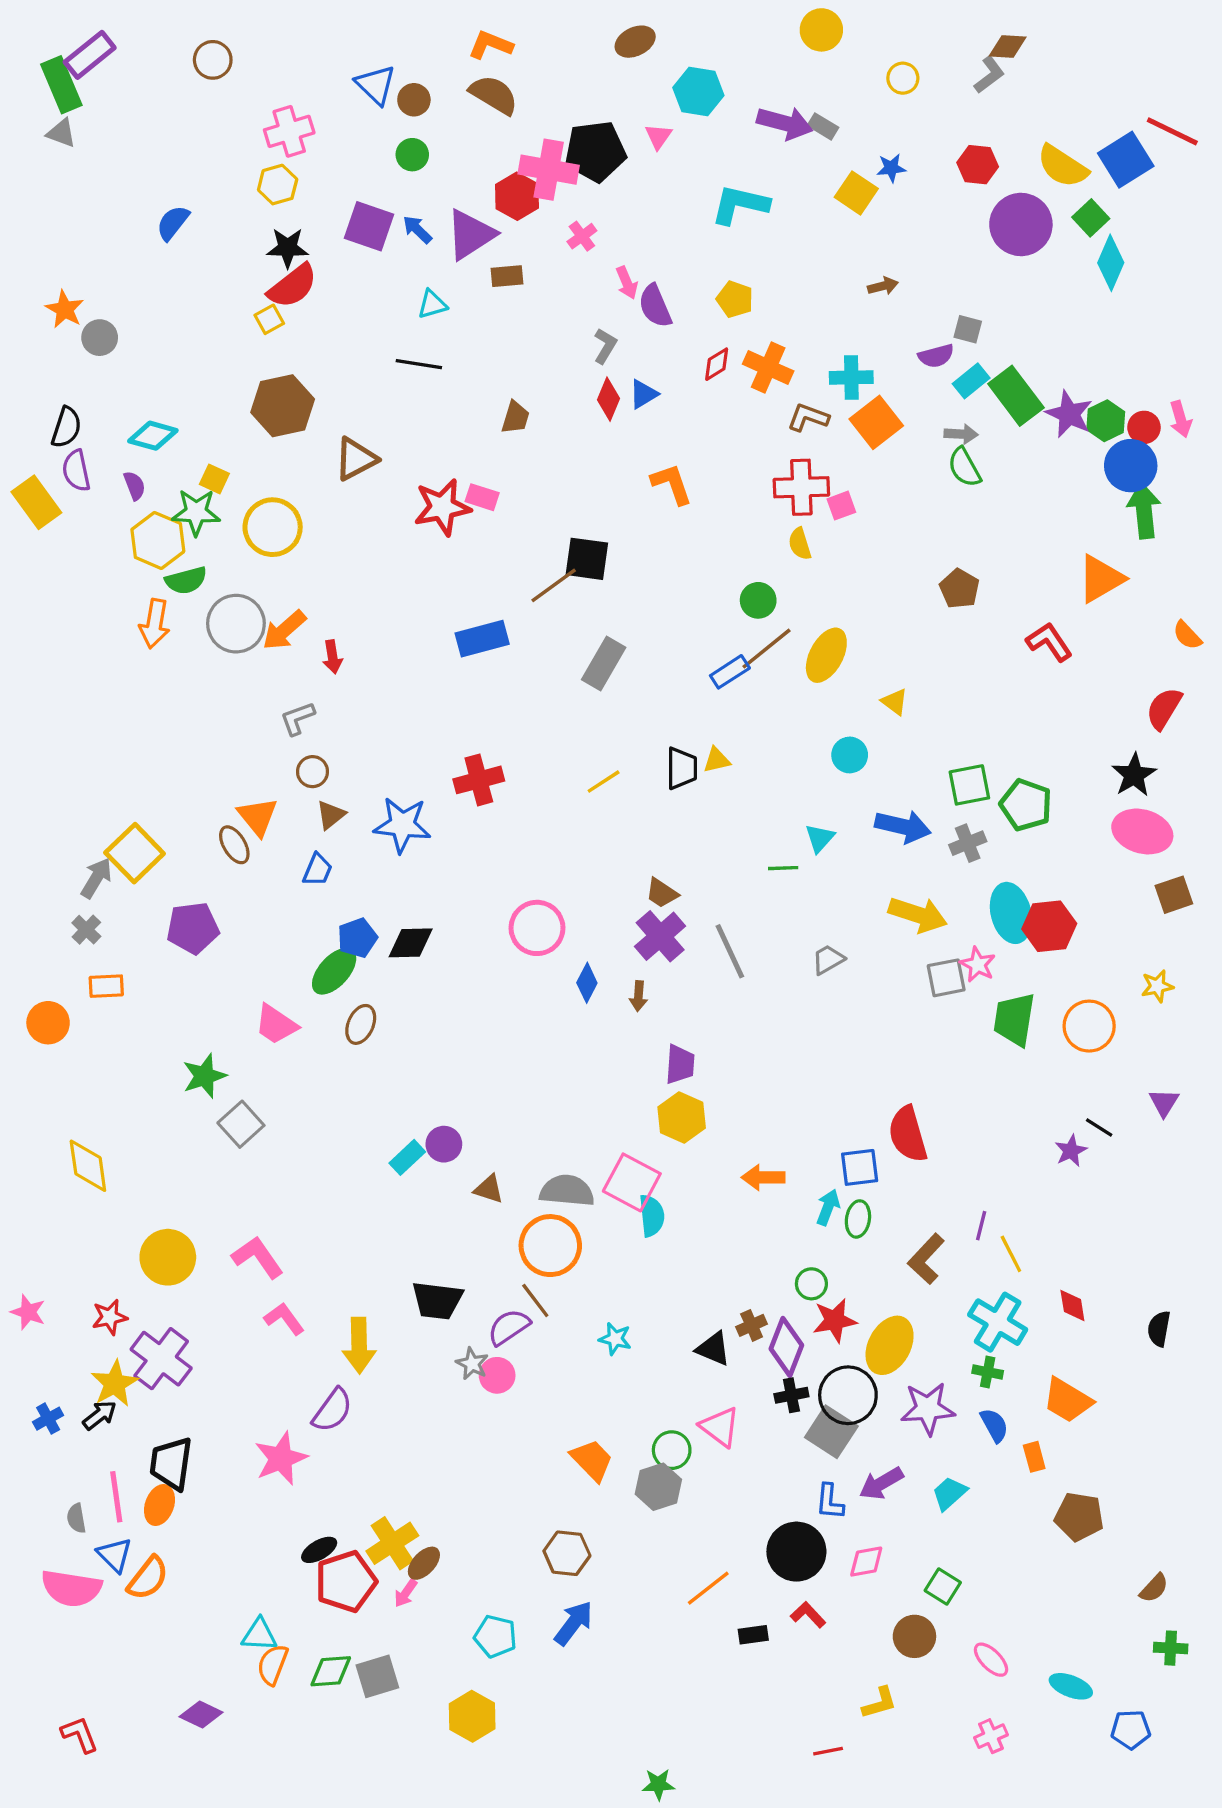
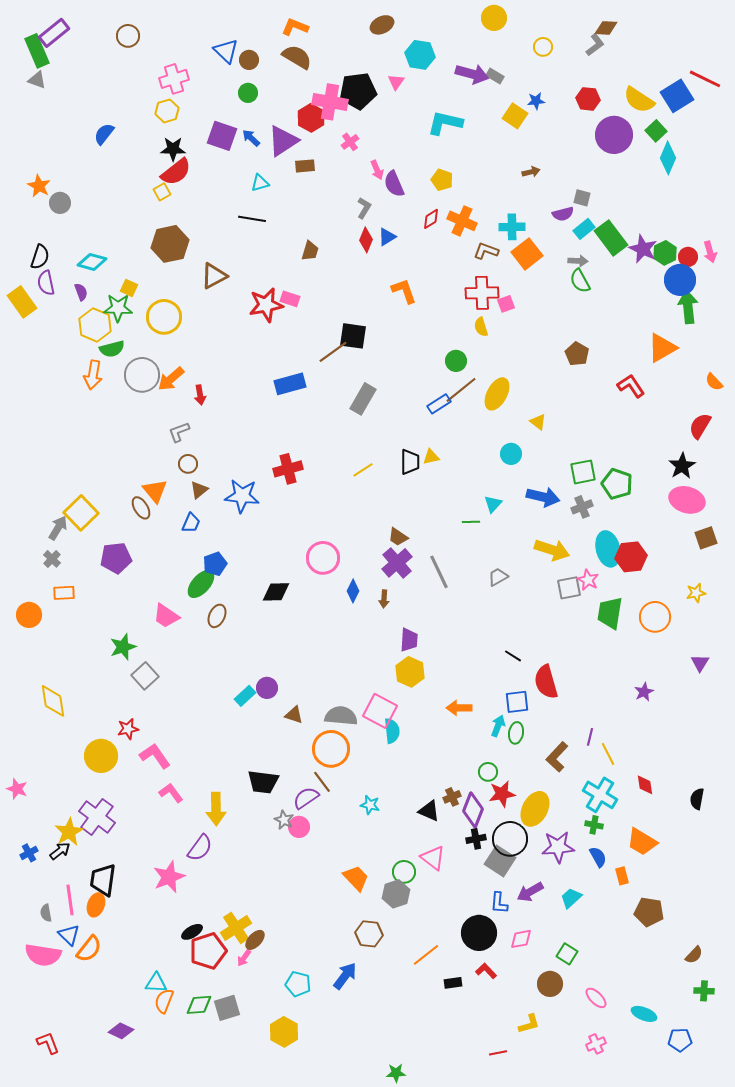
black diamond: (411, 943) -> (276, 592), moved
black line: (1099, 1128) -> (513, 656), moved
red star: (110, 1317) -> (128, 729), moved
brown hexagon: (567, 1553) -> (369, 934), moved

